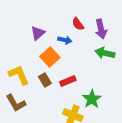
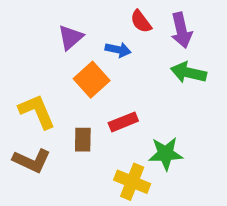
brown rectangle: (45, 80) -> (83, 140), moved, turned 32
green star: (92, 99) -> (166, 154), turned 30
brown L-shape: (16, 103) -> (32, 161), turned -35

